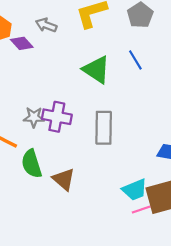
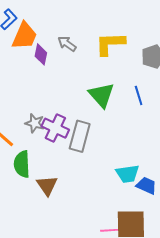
purple diamond: (22, 43) -> (41, 54), turned 40
gray rectangle: (104, 128) -> (80, 136), moved
cyan trapezoid: (135, 190) -> (127, 174), moved

